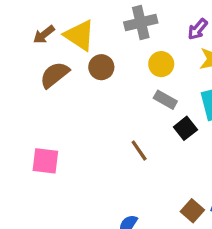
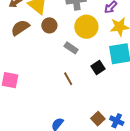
yellow circle: (161, 64) -> (86, 27), size x1.5
gray rectangle: (165, 100) -> (71, 48), moved

